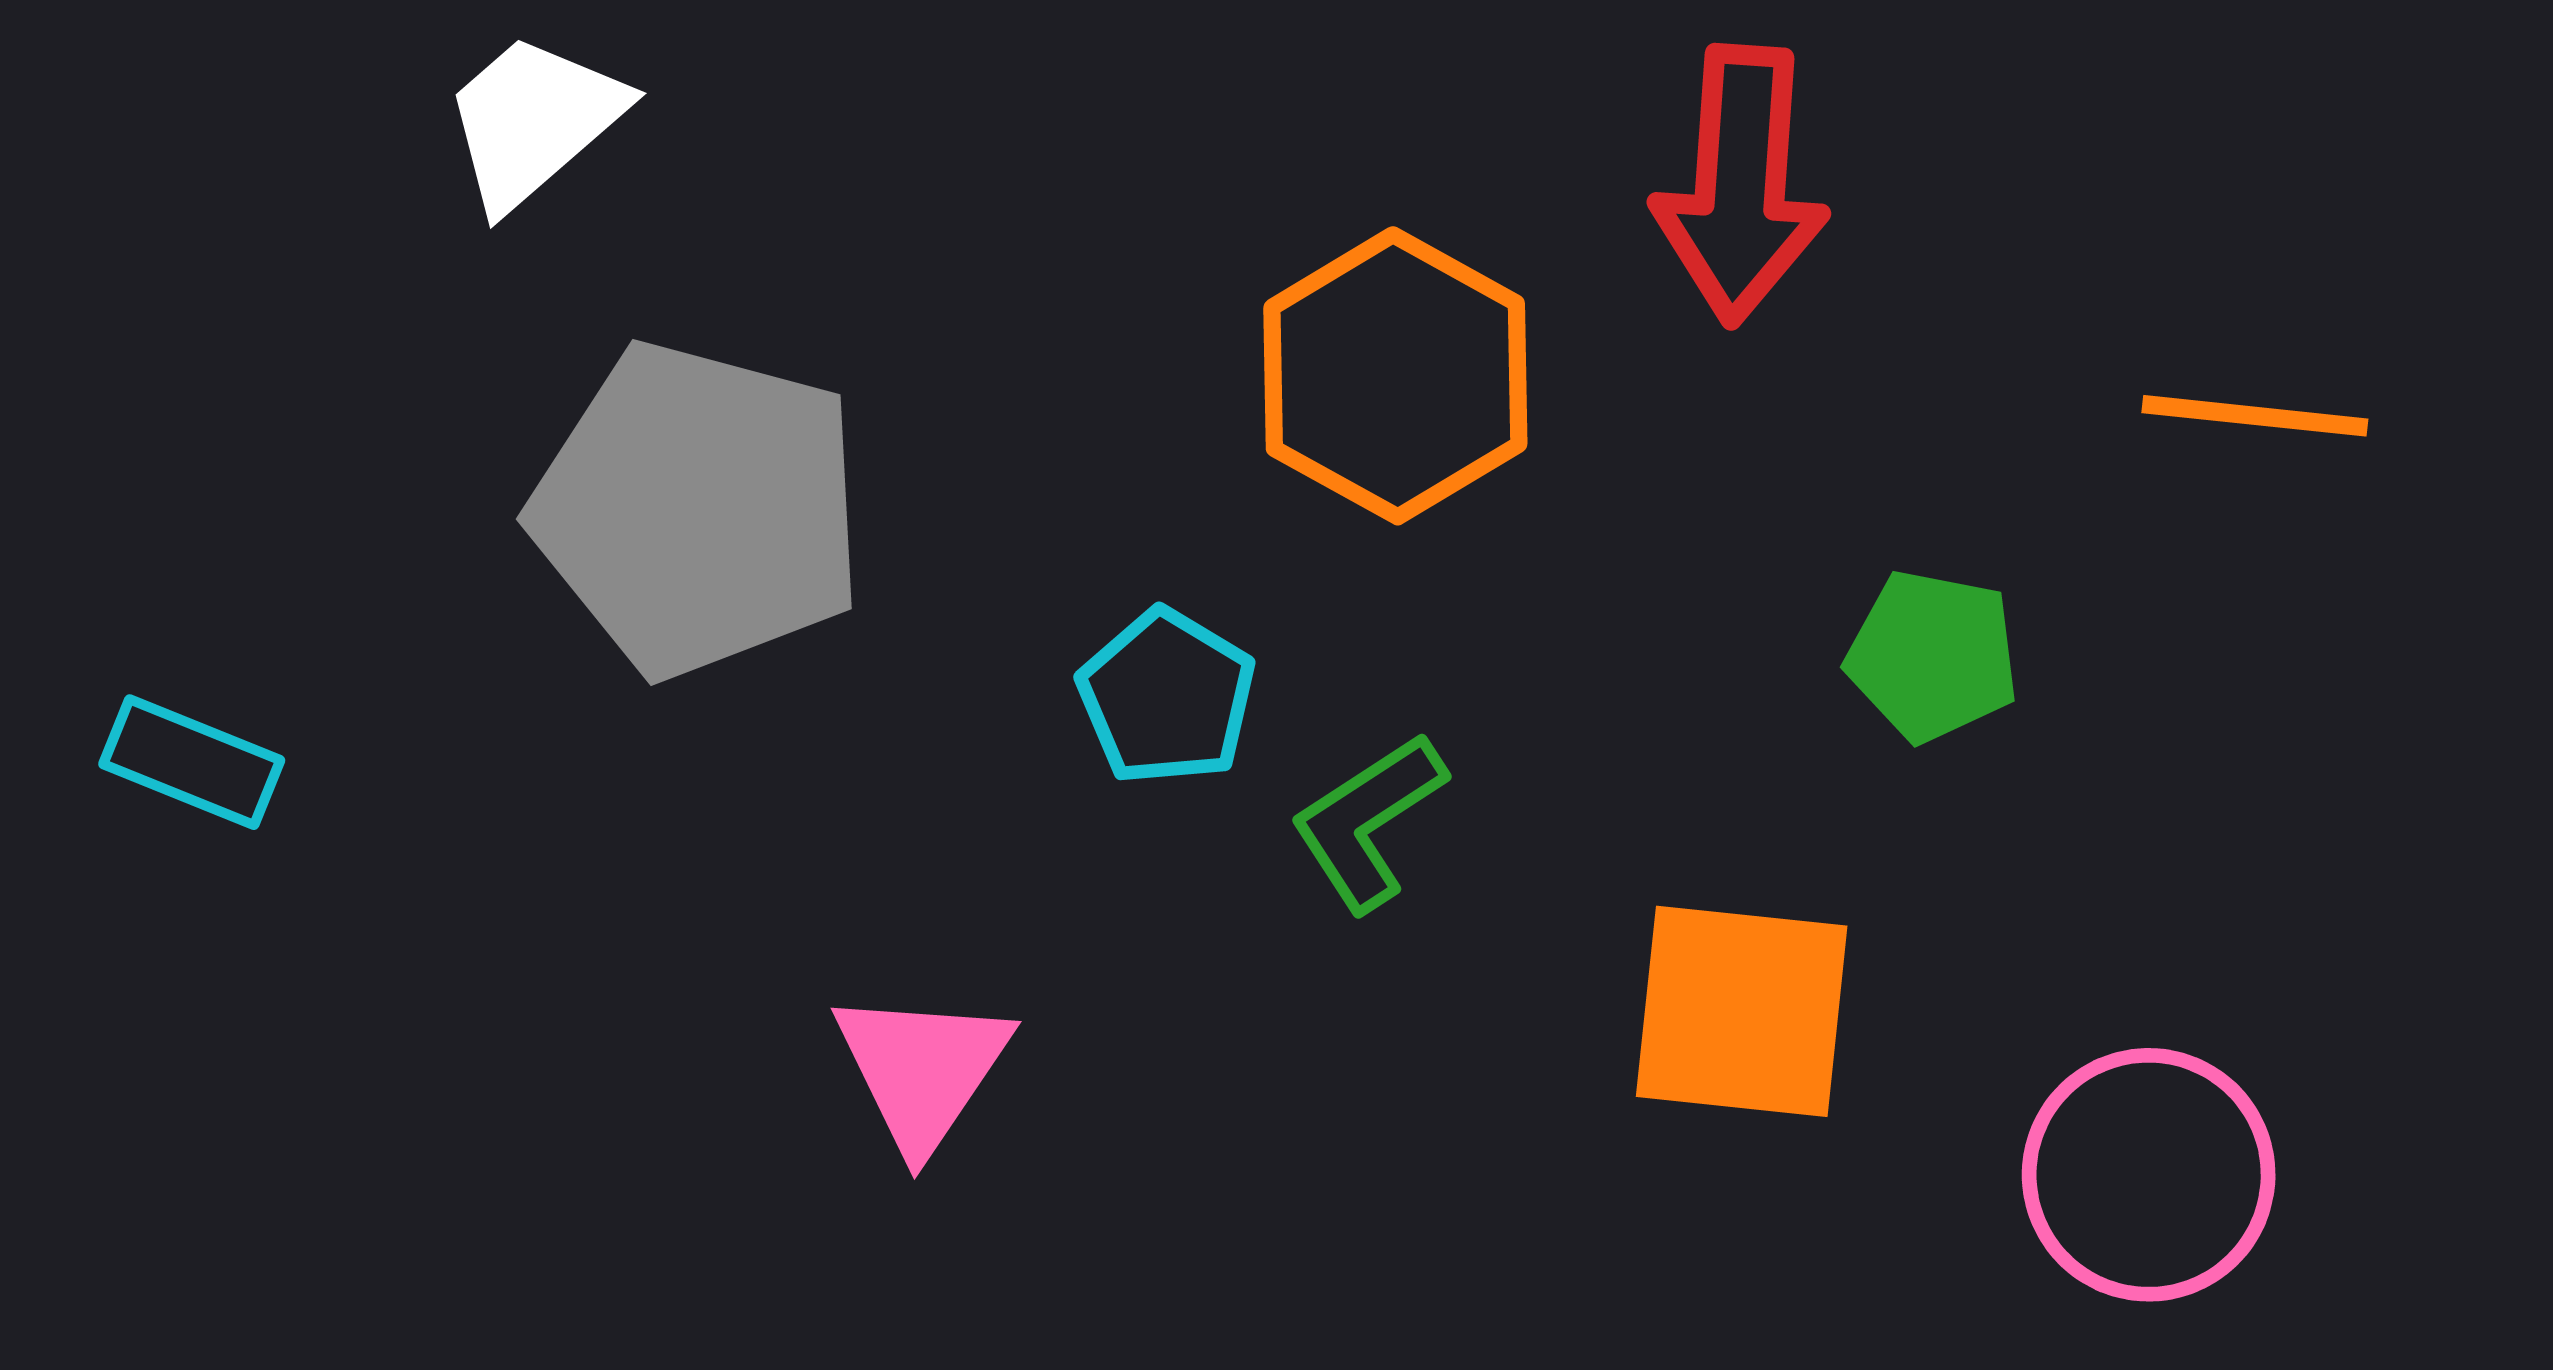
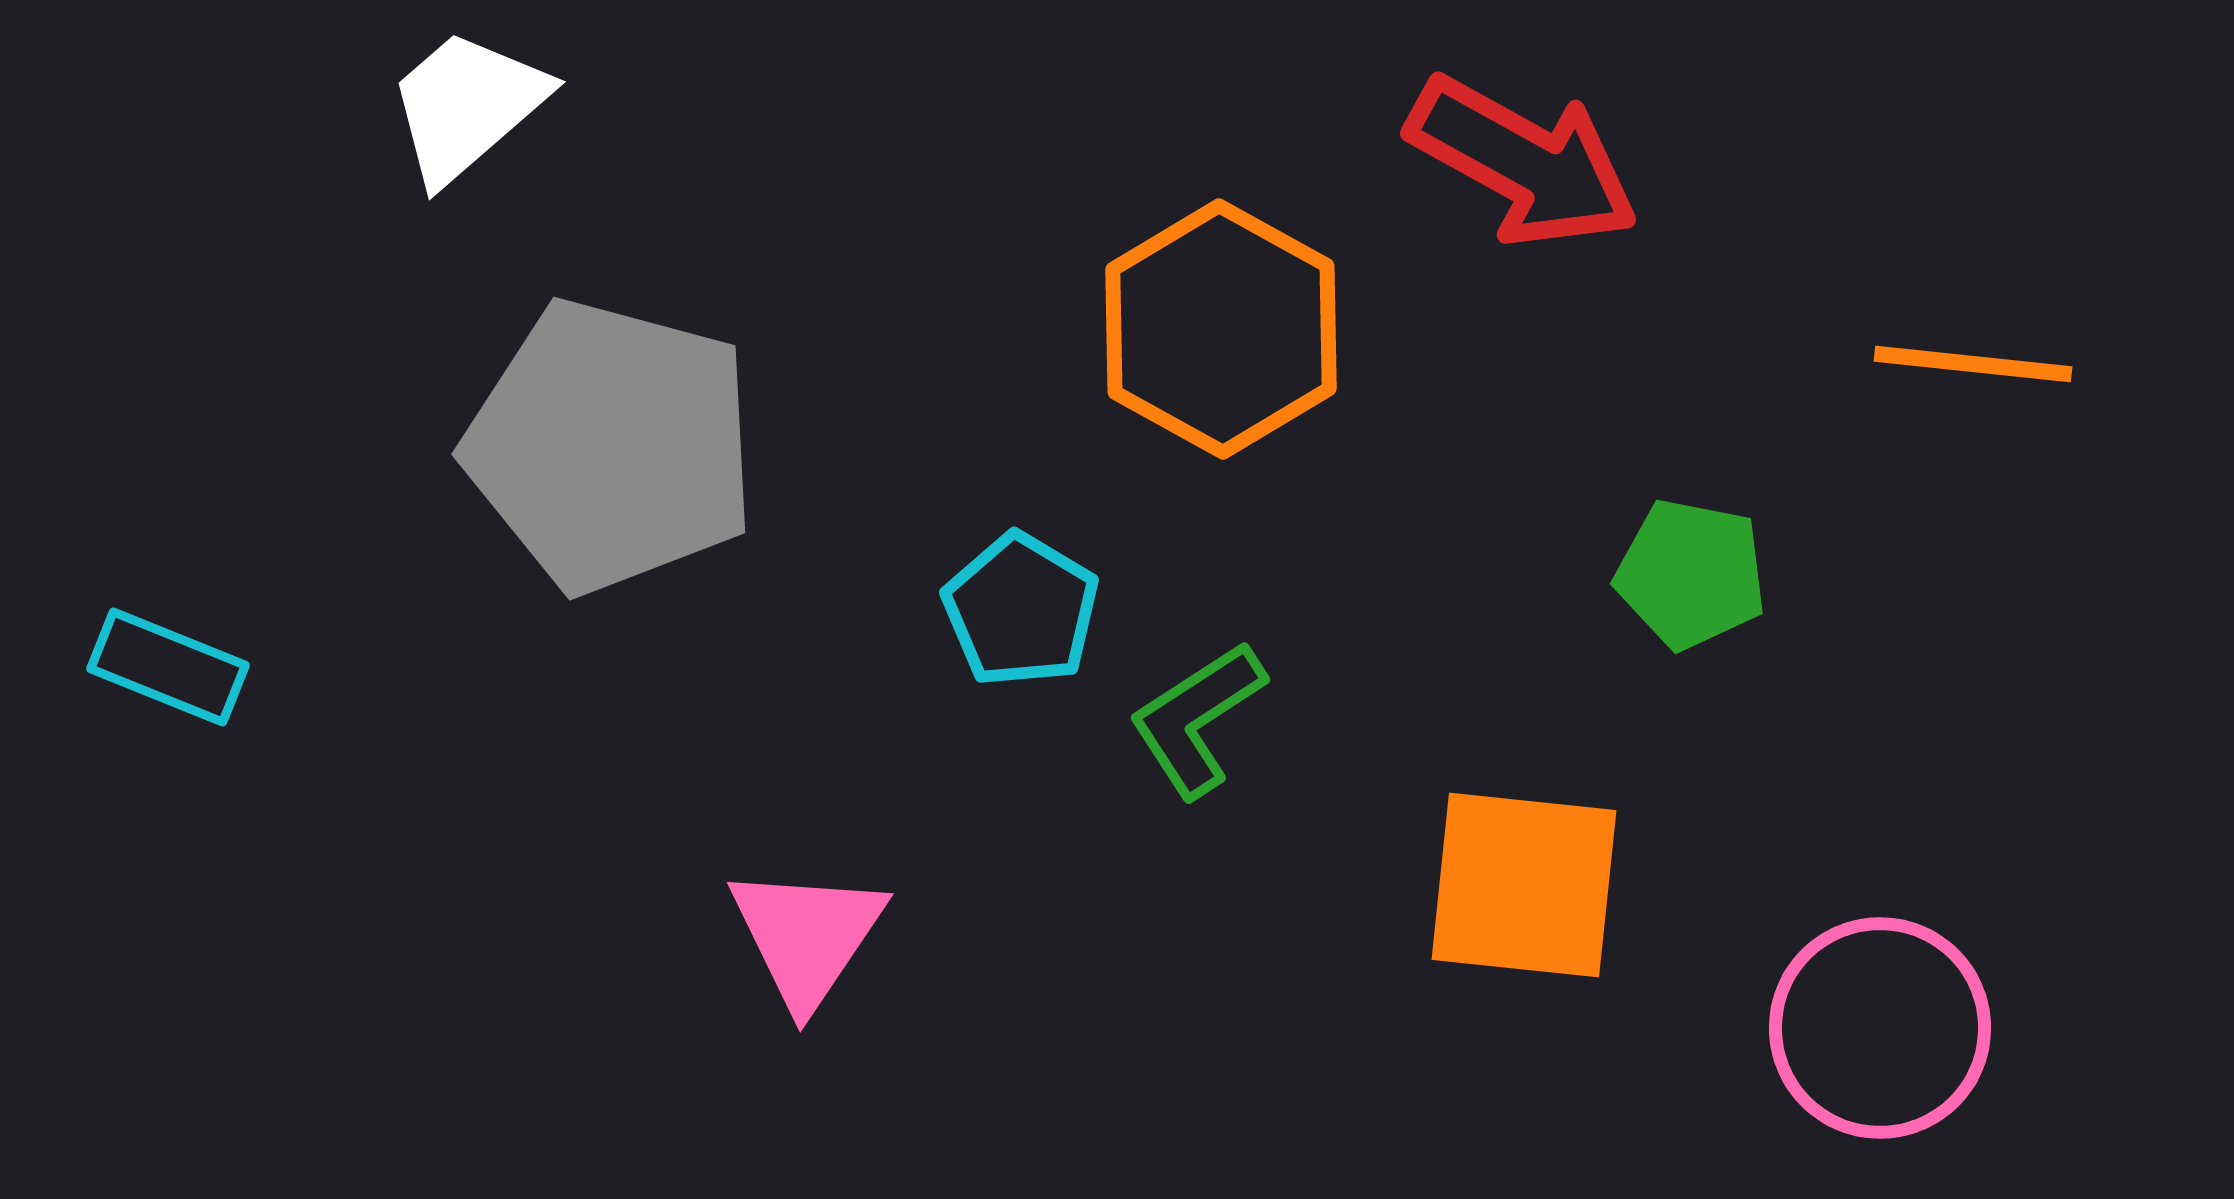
red arrow: (1741, 185) -> (1523, 162), turned -65

